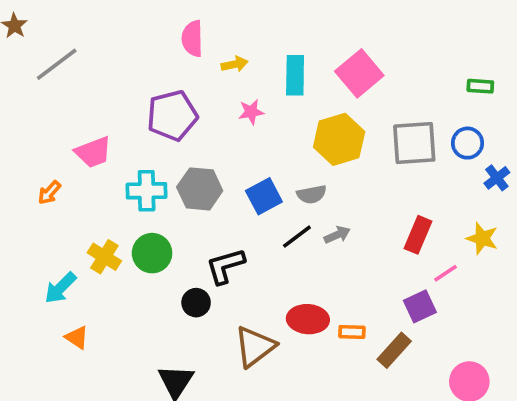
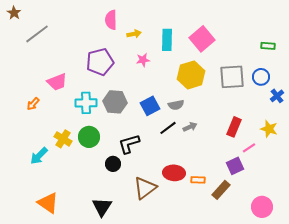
orange triangle: (77, 337) -> (48, 203), moved, size x1.6

